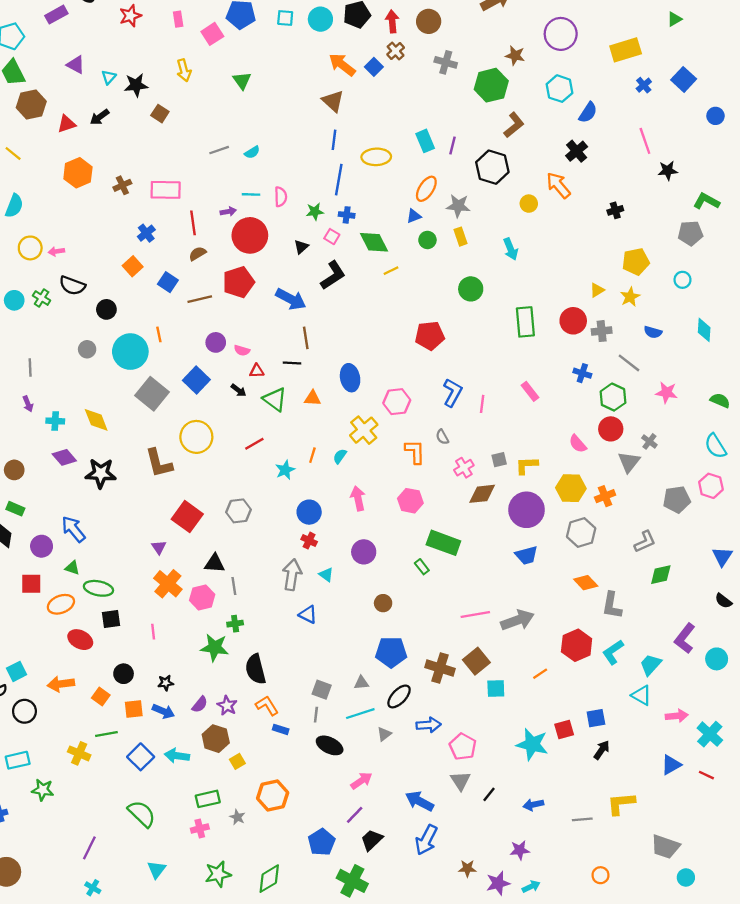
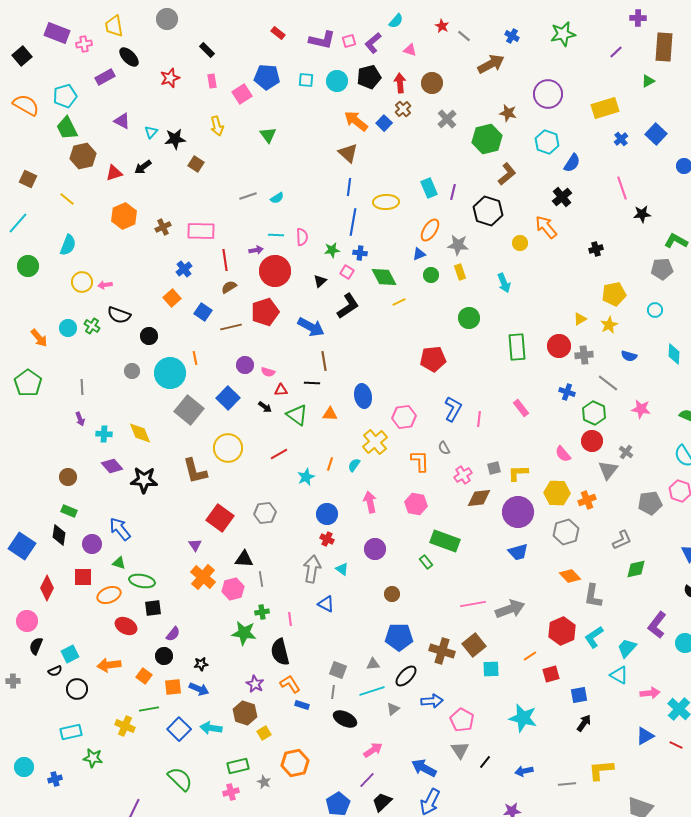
gray cross: (446, 62) -> (447, 119), turned 30
pink line: (153, 632) -> (290, 619), moved
purple semicircle: (200, 704) -> (173, 634), moved
red square: (564, 729) -> (551, 674), moved

